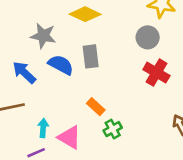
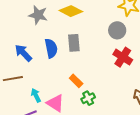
gray star: (43, 36) -> (38, 15), moved
blue semicircle: (61, 65) -> (51, 48), turned 48
cyan arrow: (43, 128) -> (36, 95), turned -32

